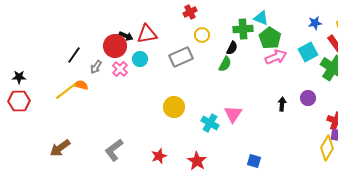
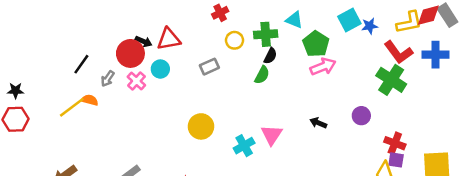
cyan triangle: (261, 18) -> (294, 20), moved
green cross: (243, 29) -> (266, 34), moved
cyan square: (308, 52) -> (349, 20), moved
gray rectangle: (181, 57) -> (209, 67), size x0.7
black arrow: (282, 104) -> (318, 123), moved, turned -72
cyan cross: (210, 123) -> (244, 146), turned 30

